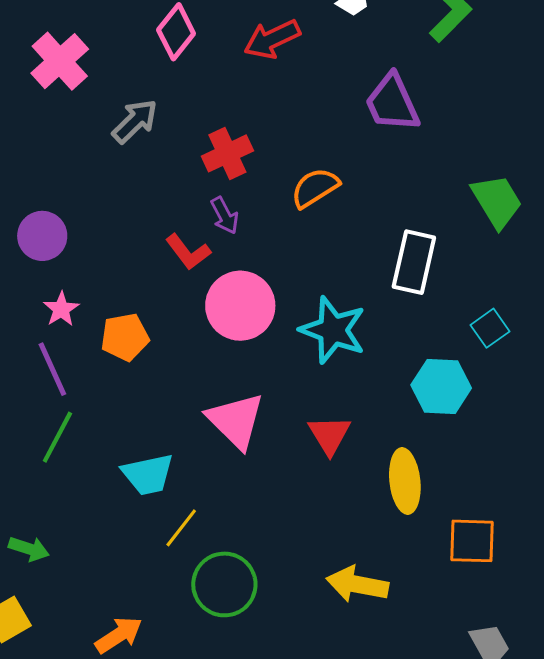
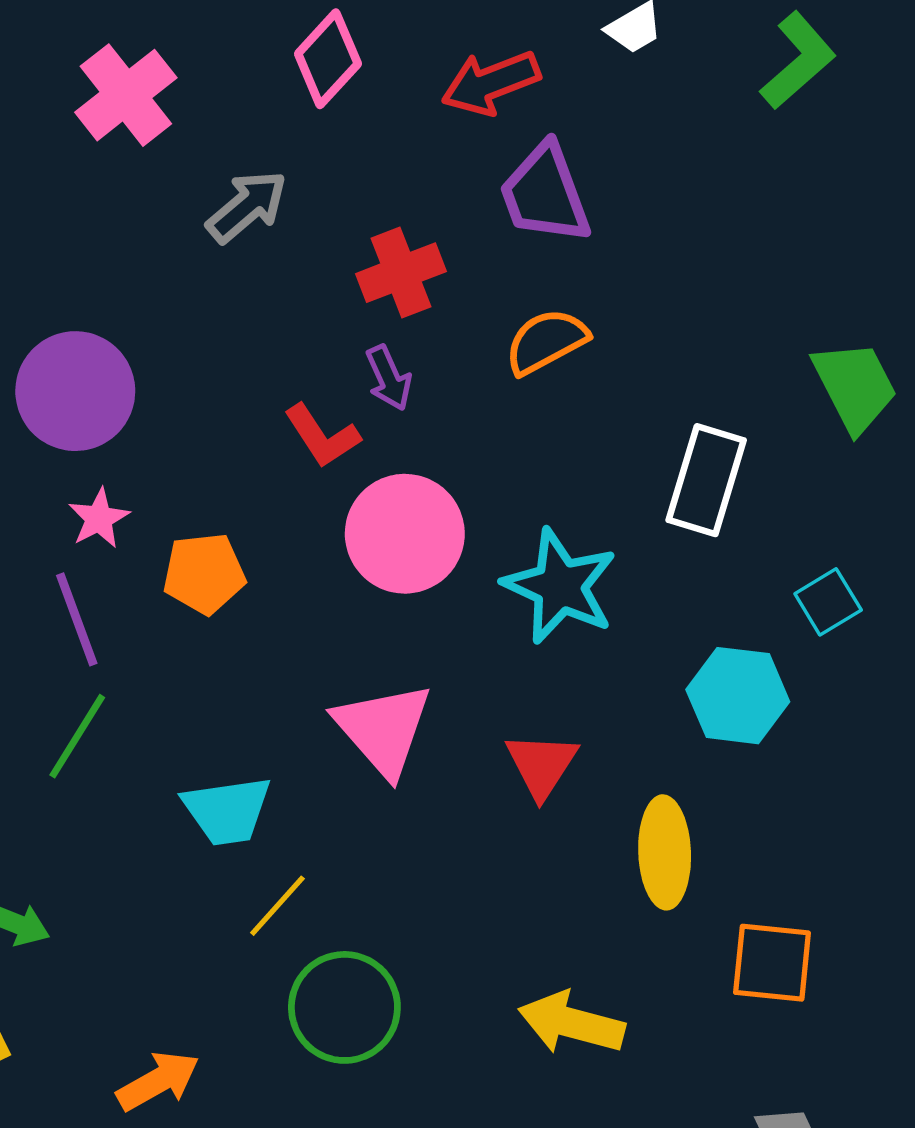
purple trapezoid: (392, 103) -> (545, 194), moved
purple circle: (42, 236) -> (75, 391), size x1.4

